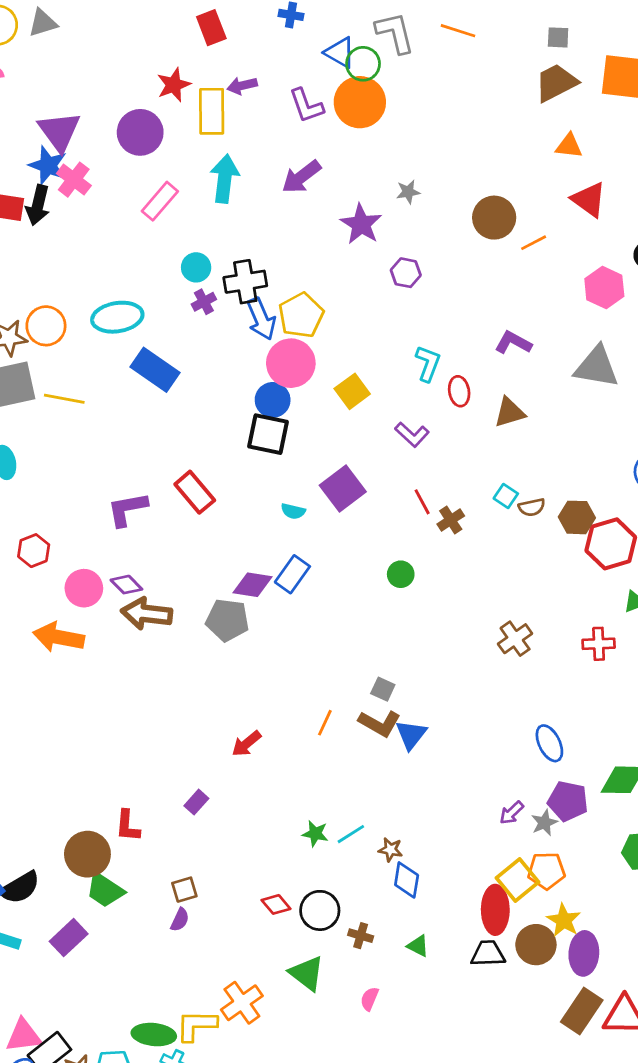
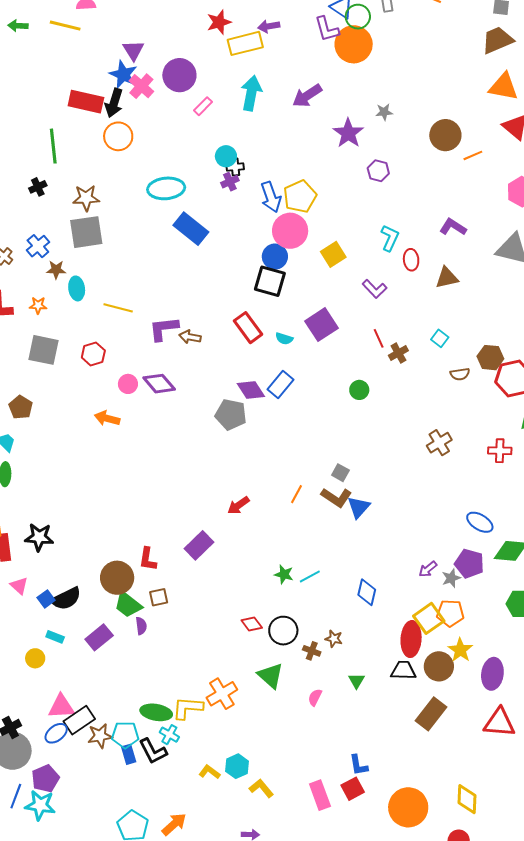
purple L-shape: (306, 106) -> (327, 29), moved
yellow rectangle: (212, 111) -> (245, 43), turned 72
purple triangle: (59, 131) -> (133, 50), size x0.7
purple circle: (140, 132) -> (179, 75), moved
orange triangle: (569, 146) -> (504, 87), size x1.5
pink rectangle: (160, 201) -> (203, 106), size x0.7
black cross: (245, 282) -> (235, 167), moved, size x0.6
orange circle: (46, 326) -> (118, 136), moved
yellow line: (64, 399) -> (118, 308), moved
red rectangle: (195, 492) -> (248, 328), moved
brown semicircle: (532, 507) -> (460, 374), moved
purple diamond: (126, 585) -> (159, 384), size x1.4
purple diamond: (253, 585) -> (251, 390), turned 44
pink circle: (84, 588) -> (128, 384), size x0.7
brown arrow: (147, 614) -> (190, 337), moved, size x0.6
orange arrow: (59, 637) -> (107, 418), size x0.7
blue ellipse: (549, 743) -> (480, 522), moved, turned -36
purple rectangle: (196, 802) -> (199, 545), size x1.6
brown star: (390, 850) -> (334, 639), moved
blue diamond: (407, 880) -> (367, 592), moved
brown square: (184, 890) -> (159, 597), moved
purple semicircle: (180, 920) -> (141, 626), moved, turned -36
green triangle: (418, 946) -> (356, 681), moved, turned 30
purple ellipse: (584, 953) -> (492, 674), moved
brown rectangle: (582, 1011) -> (431, 714), moved

